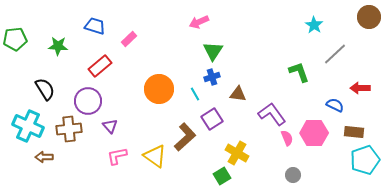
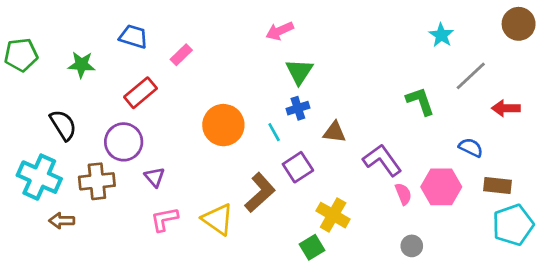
red arrow: (360, 88) -> (506, 108), moved

